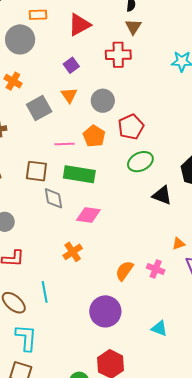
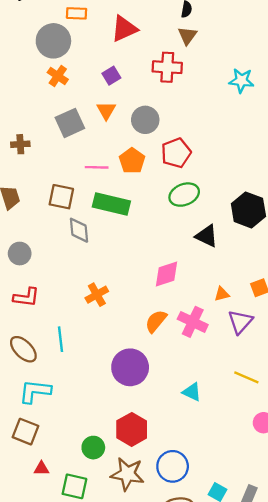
orange cross: (13, 81) -> (58, 76), moved
pink diamond: (88, 215) -> (166, 274), moved, turned -30
pink cross: (156, 269) -> (193, 322), size x1.4
cyan L-shape: (26, 338) -> (35, 391), turned -92

